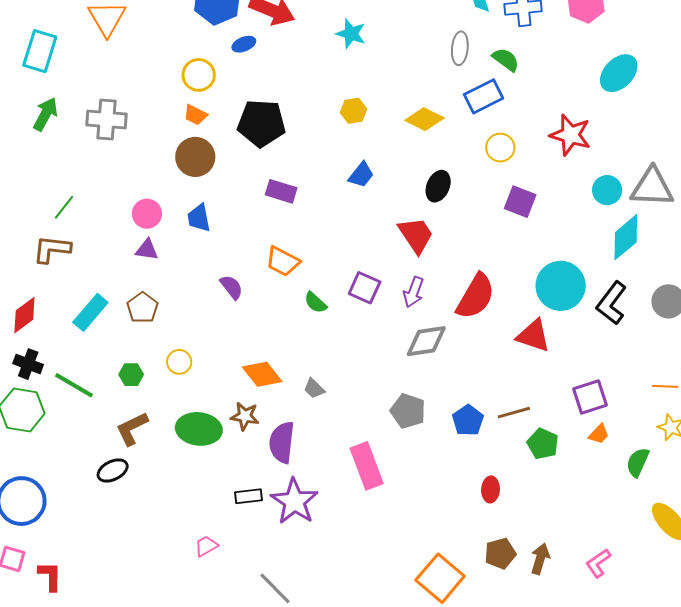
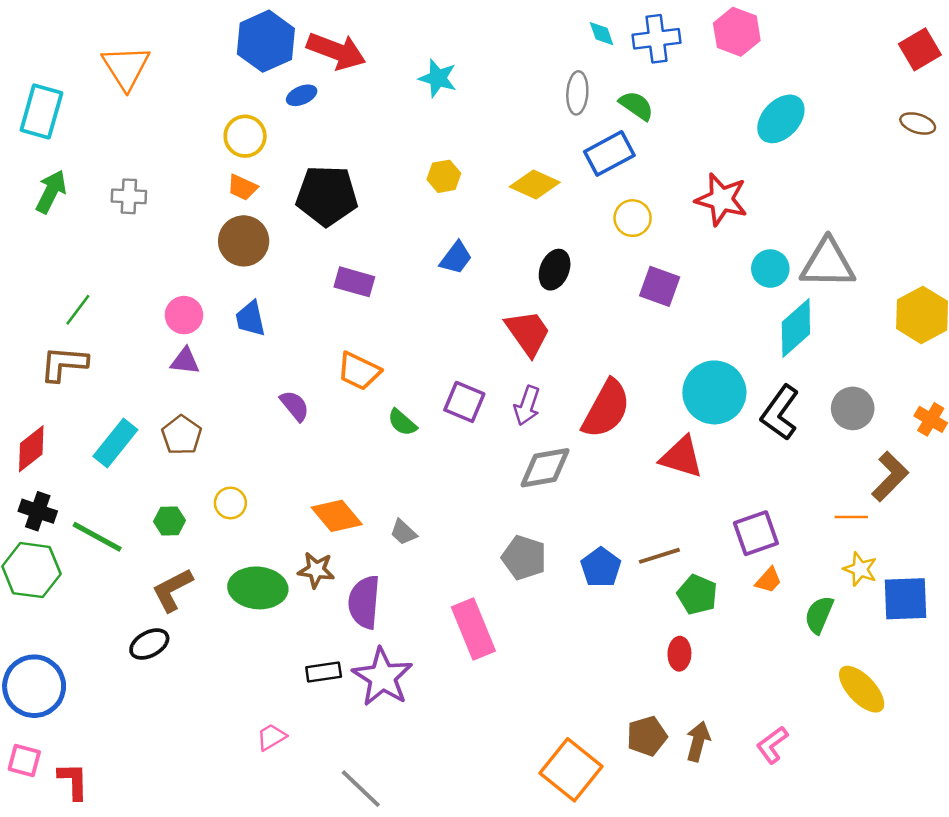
gray cross: (106, 119) -> (129, 196), size x0.7
red ellipse: (491, 489) -> (679, 654), moved

